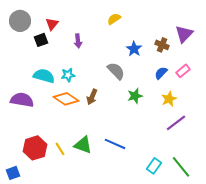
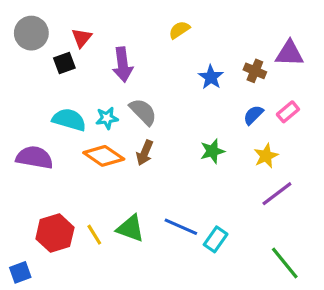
purple triangle: (184, 34) -> (290, 54), turned 48
purple arrow: (78, 41) -> (123, 65), size x1.5
gray semicircle: (116, 71) -> (143, 112), moved
cyan rectangle: (154, 166) -> (216, 239), moved

